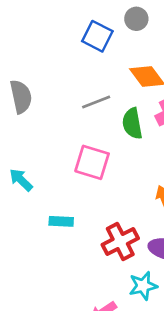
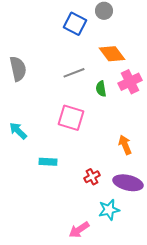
green semicircle: (132, 123) -> (101, 89), size x0.7
red cross: (120, 242) -> (92, 177), size x0.6

